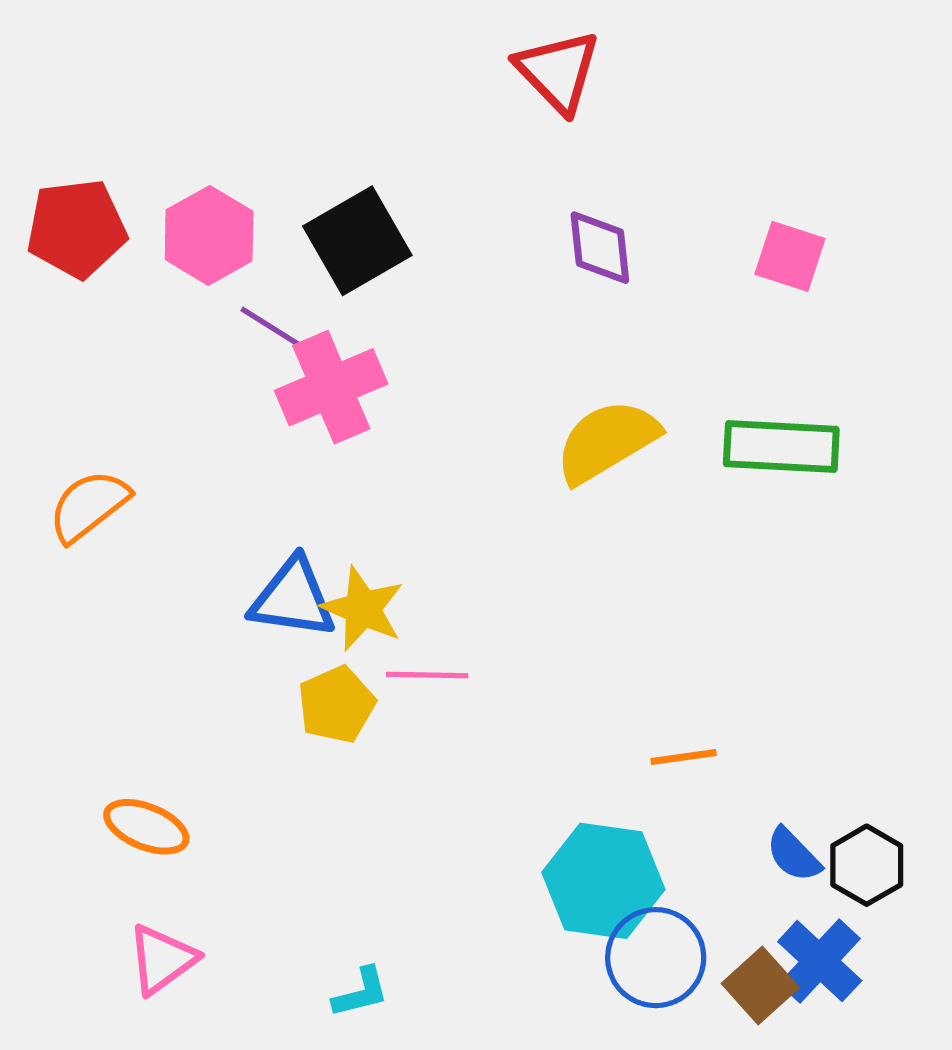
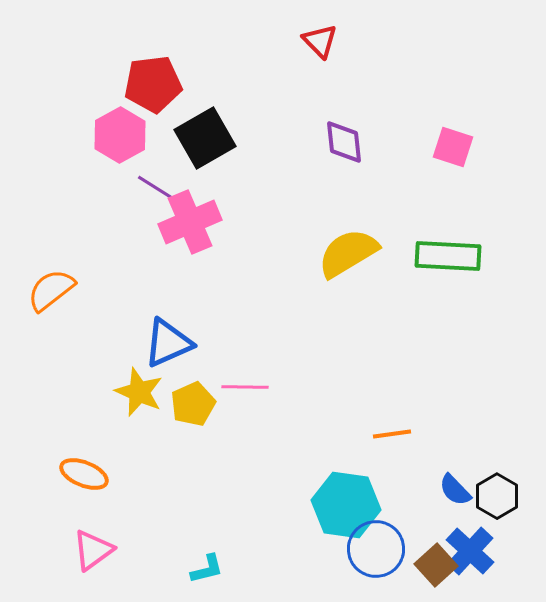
red triangle: (558, 71) -> (320, 41), size x0.7
red pentagon: (77, 228) -> (153, 84), moved
blue triangle: (293, 598) -> (168, 343), turned -32
yellow star: (363, 609) -> (139, 392), moved

